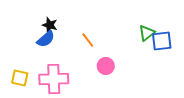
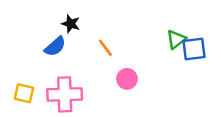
black star: (50, 25) -> (71, 24), moved

